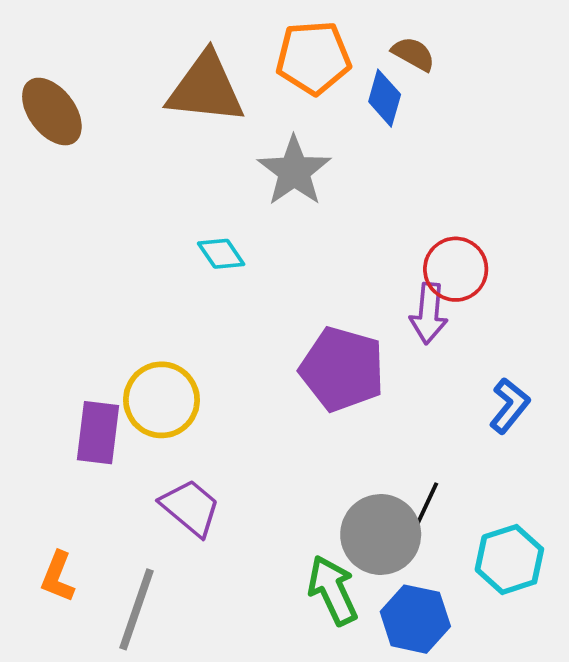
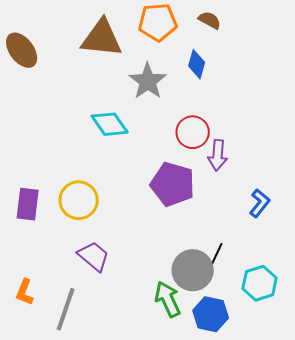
blue diamond: (385, 98) -> (197, 64), moved
cyan diamond: (221, 254) -> (110, 124), size x1.5
red circle: (456, 269) -> (193, 132), moved
purple rectangle: (98, 433) -> (28, 204), moved

